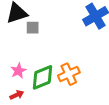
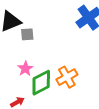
pink star: (18, 71) -> (25, 69), moved

